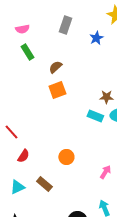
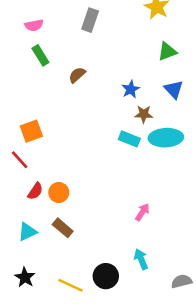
blue star: (96, 38) -> (131, 89), moved
orange square: (57, 90) -> (31, 131), moved
orange circle: (66, 157) -> (59, 193), moved

